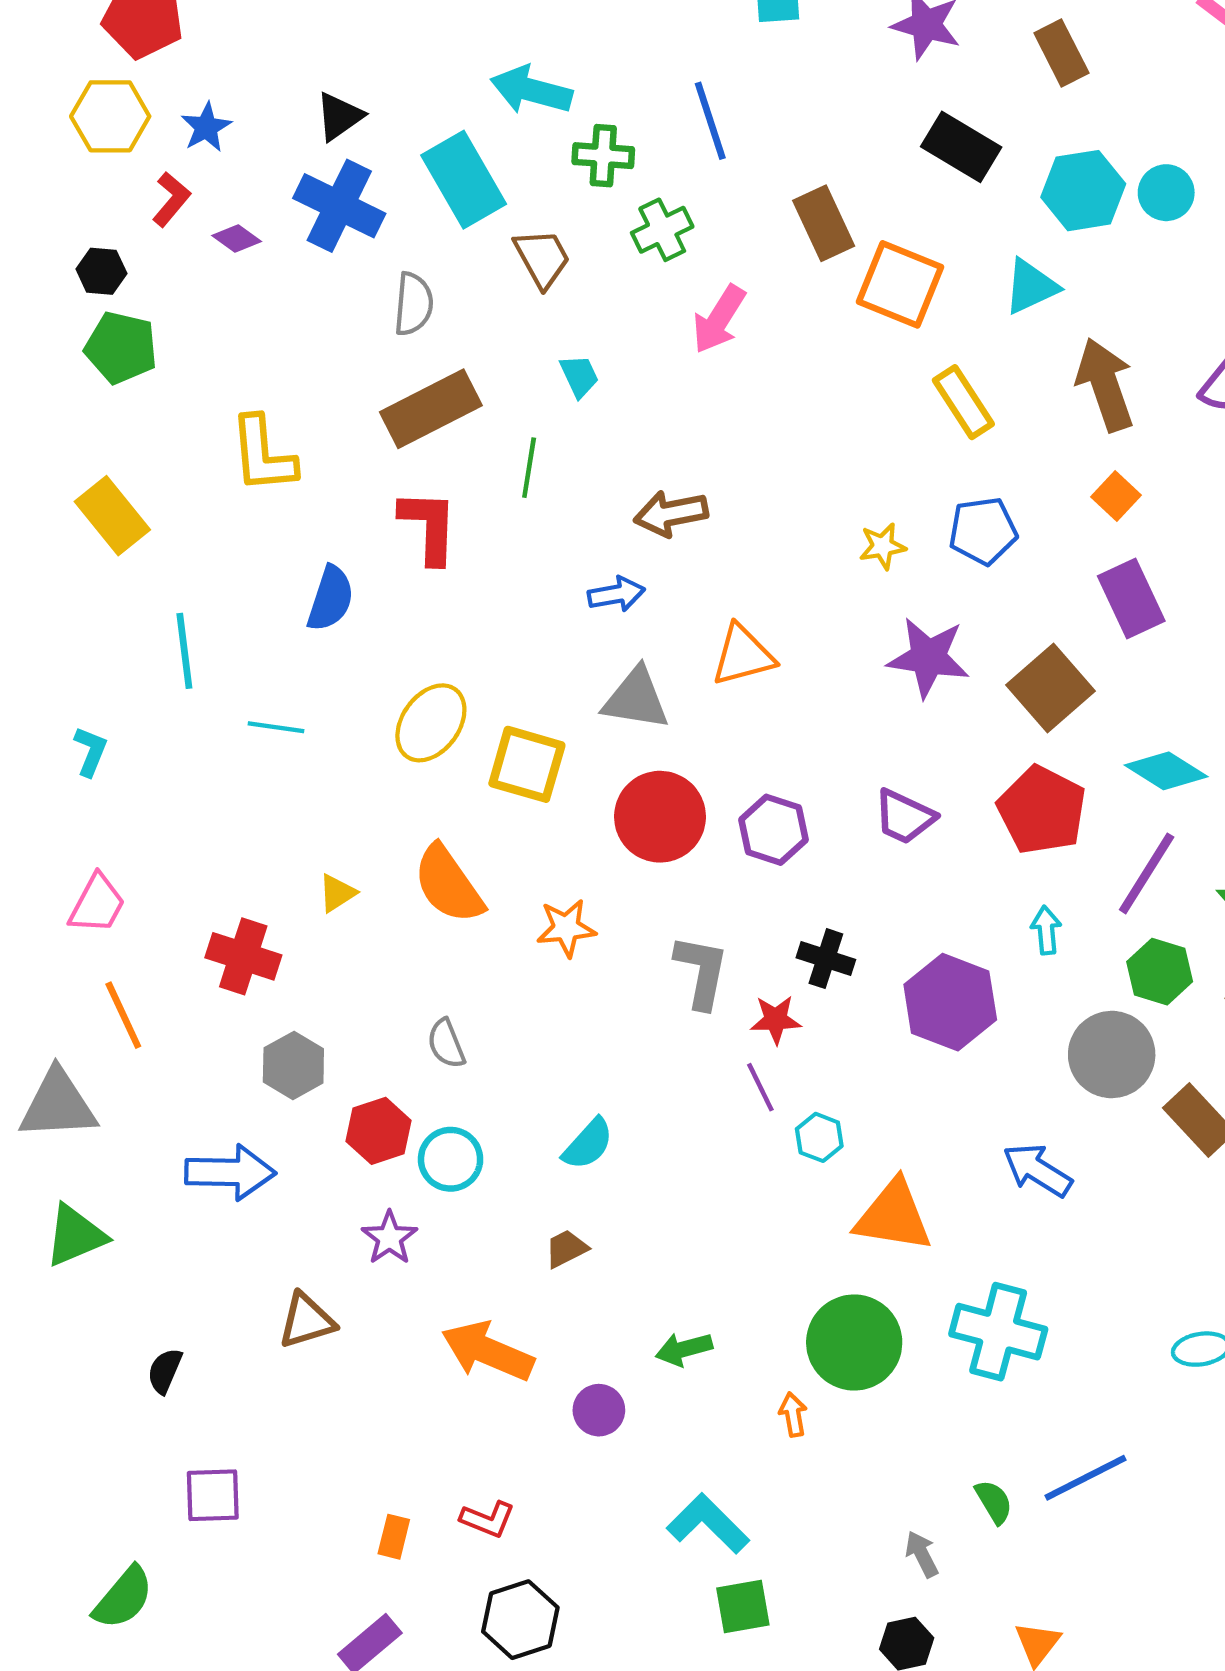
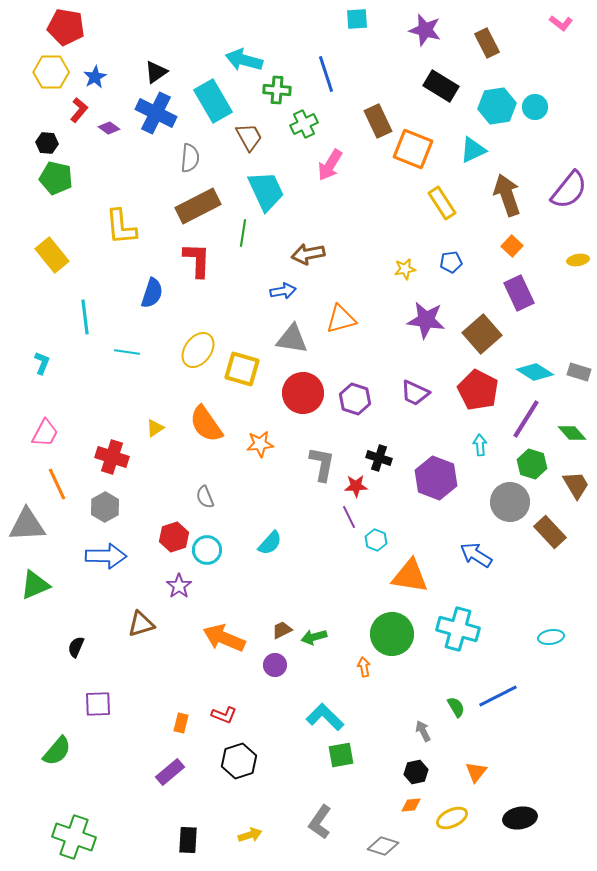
cyan trapezoid: (579, 376) -> (266, 191), size x2.0
blue pentagon: (983, 531) -> (451, 262), size x0.7
gray hexagon: (293, 1065) -> (105, 507), moved
brown trapezoid: (566, 1249) -> (282, 630), moved

